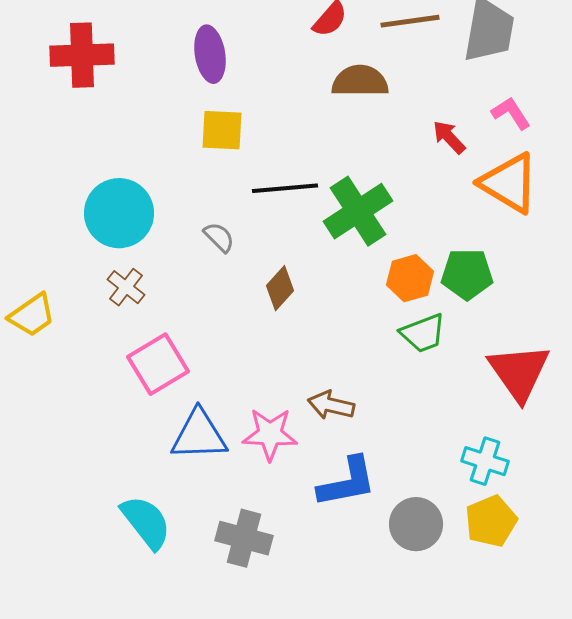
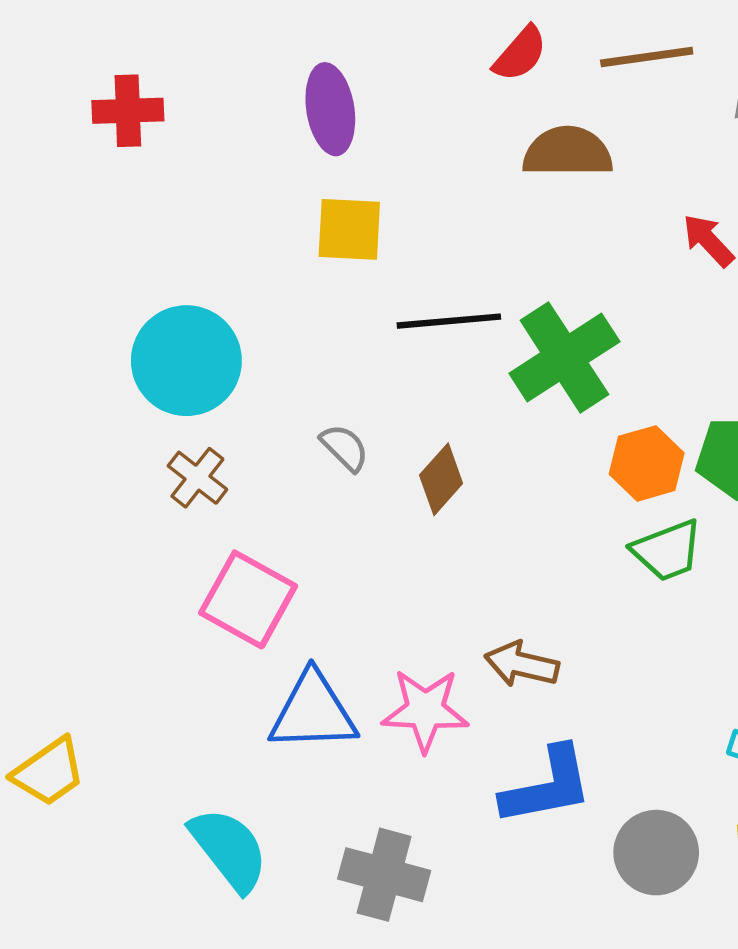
red cross: (82, 55) -> (128, 111), size x0.7
gray semicircle: (219, 237) -> (345, 448), moved
yellow trapezoid: (32, 315) -> (49, 772), moved
pink square: (158, 364) -> (248, 599), turned -30

